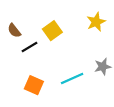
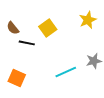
black line: (29, 47) -> (27, 43), turned 42
orange square: (34, 85) -> (17, 78), moved

